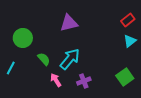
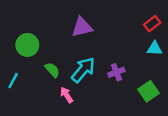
cyan triangle: (130, 41) -> (154, 48), turned 40
purple cross: (84, 81) -> (116, 72), moved

